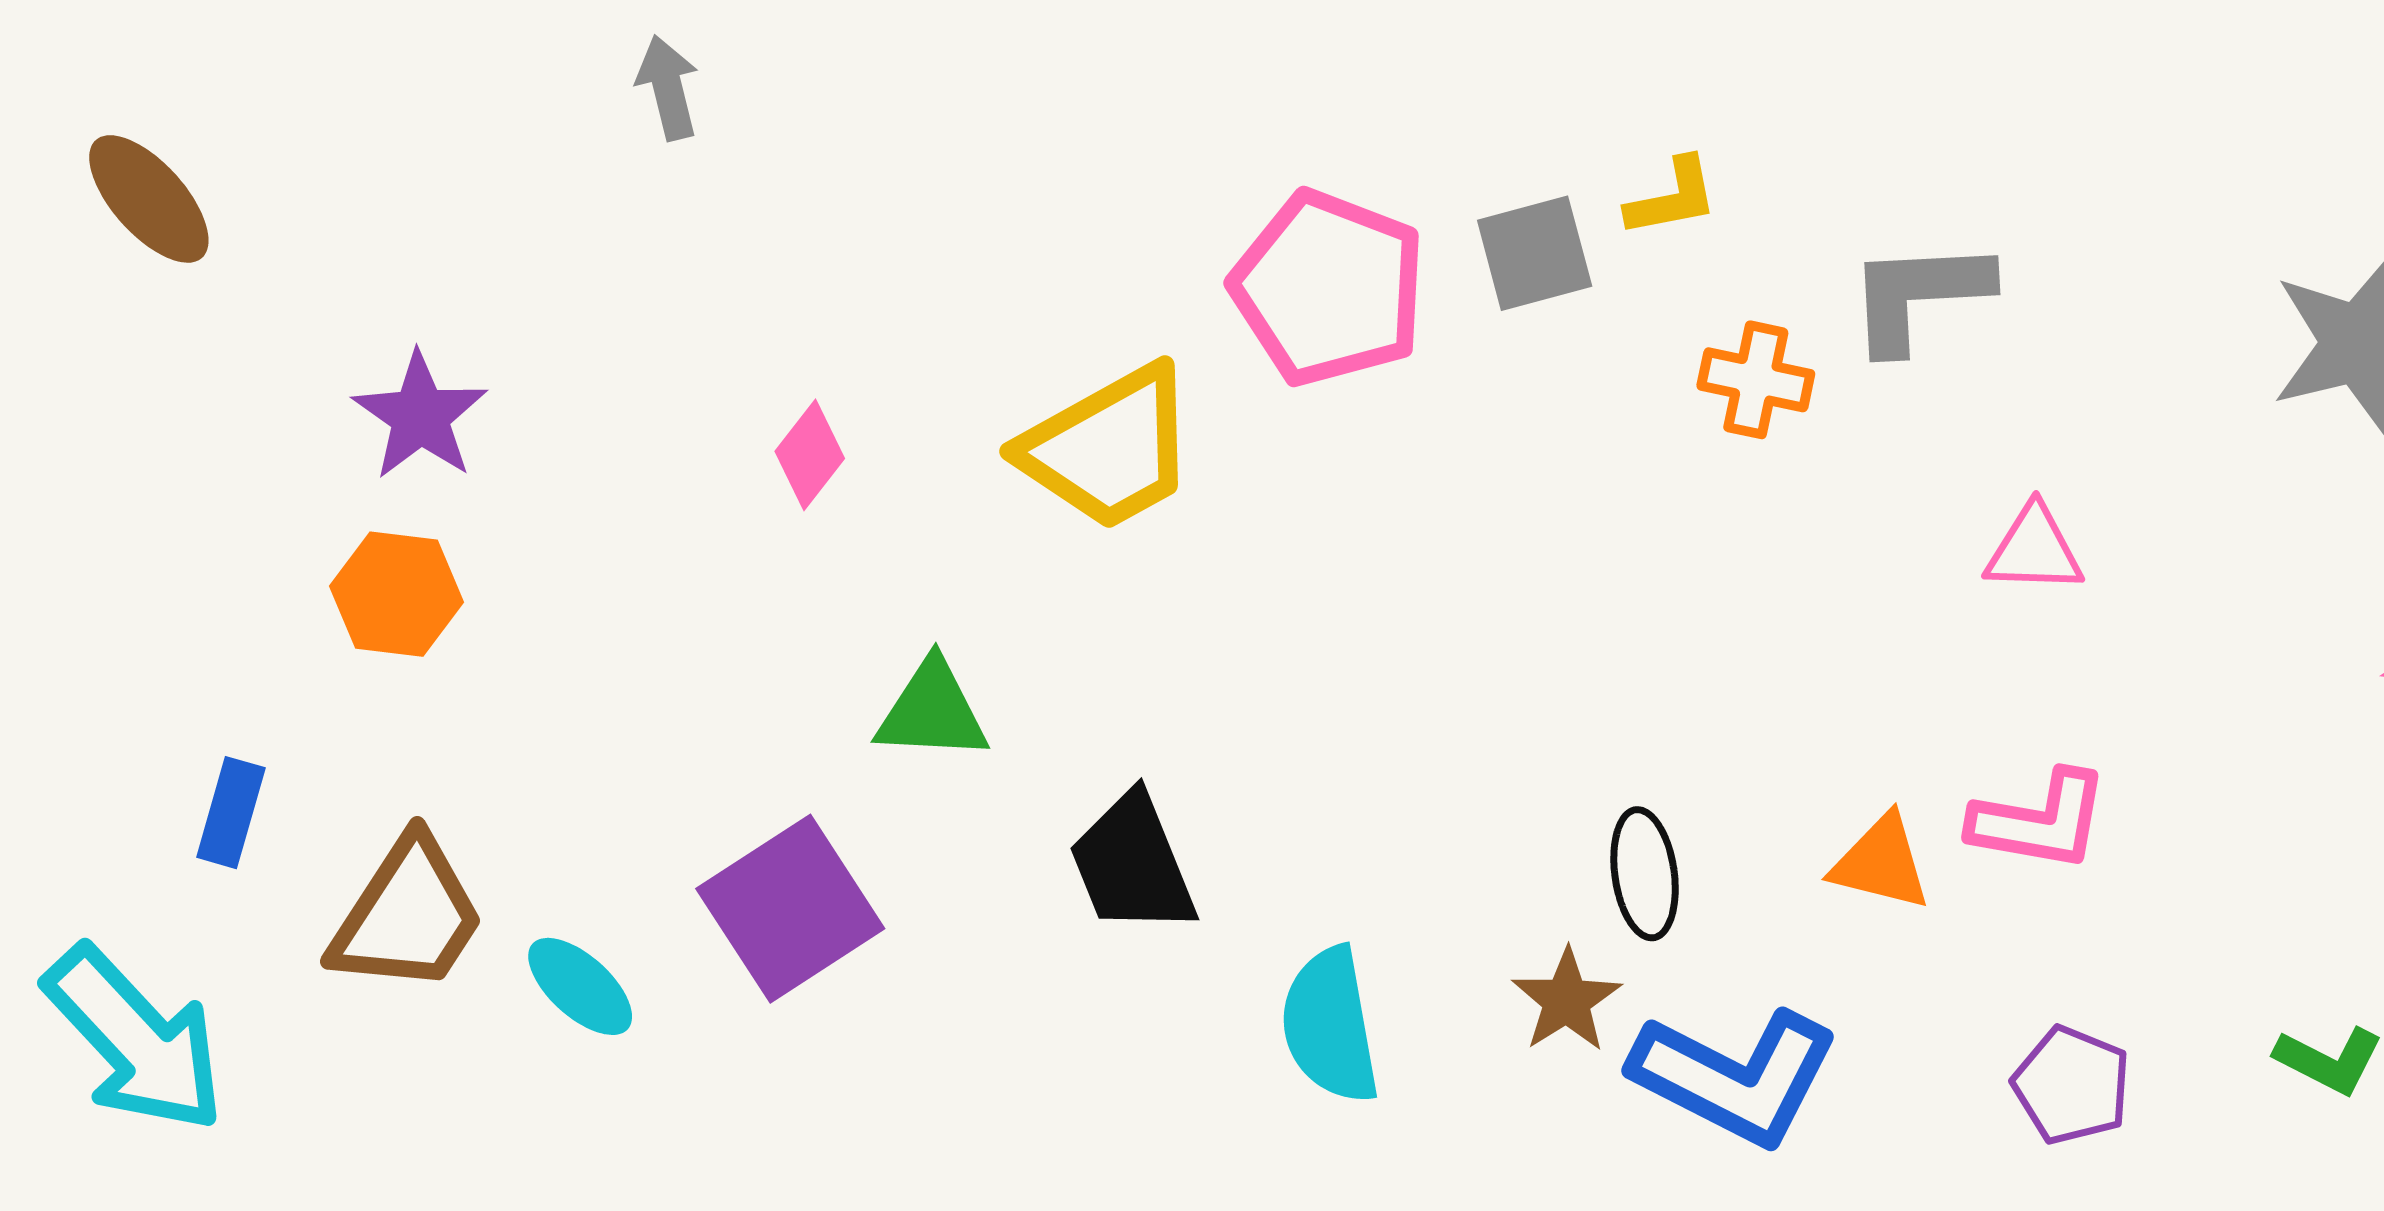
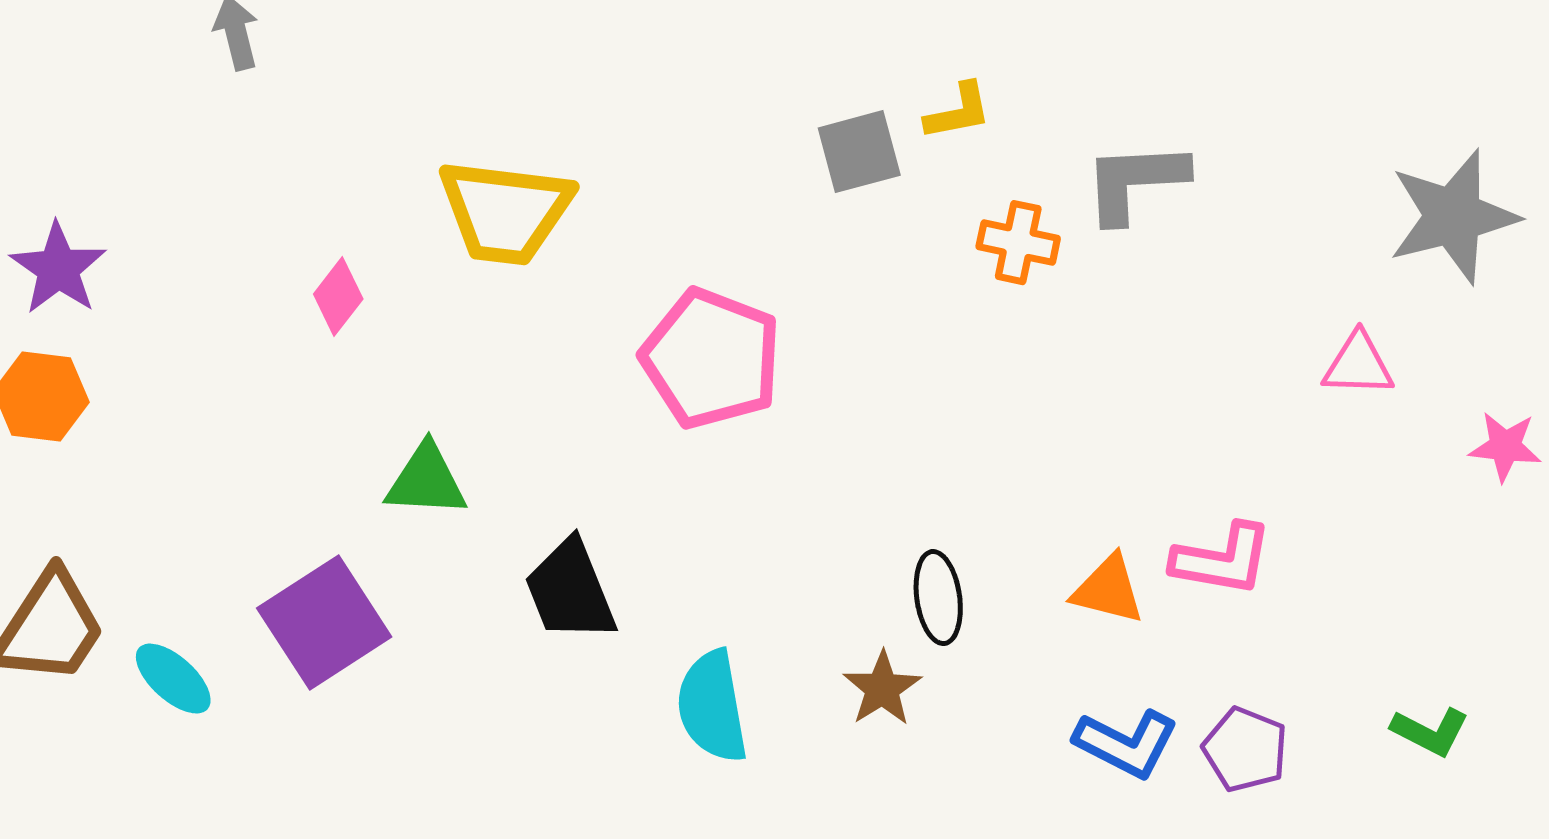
pink pentagon: (1329, 288) -> (711, 359), moved
yellow trapezoid: (1109, 448) -> (505, 212), moved, turned 36
pink triangle: (2034, 550) -> (1358, 365), moved
blue L-shape: (1735, 1077) -> (1126, 744), moved, size x0.7

